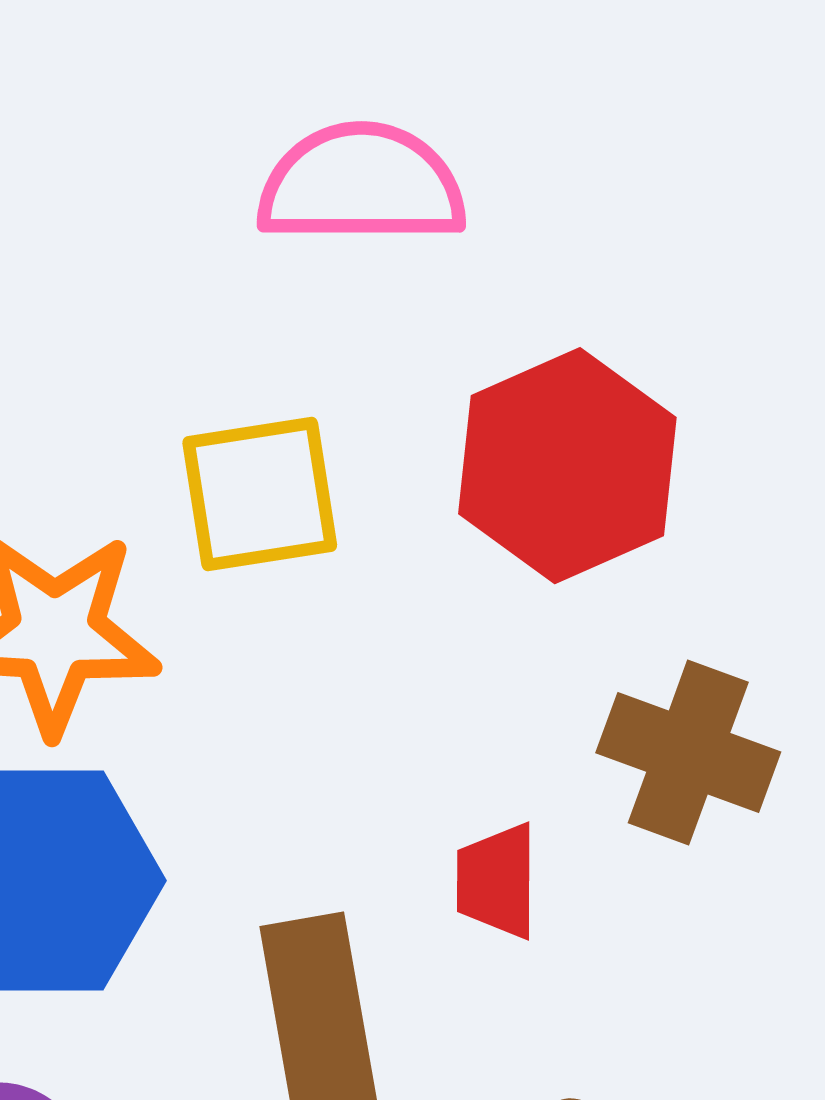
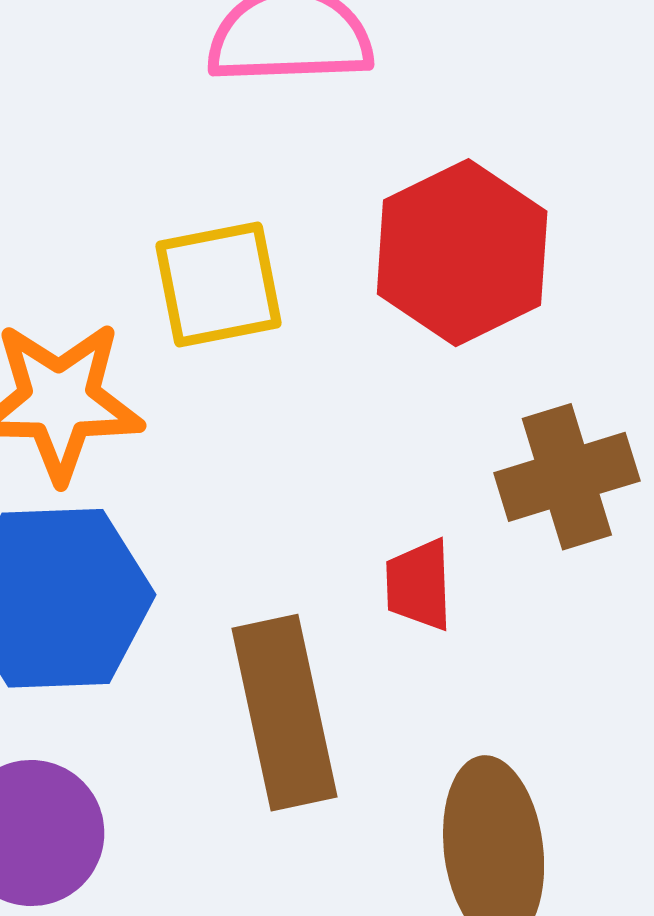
brown cross: (688, 752) -> (567, 477), turned -35

